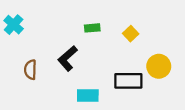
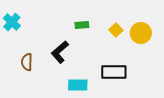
yellow circle: (159, 66) -> (141, 33), moved

